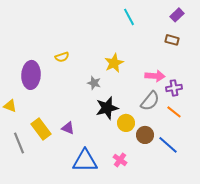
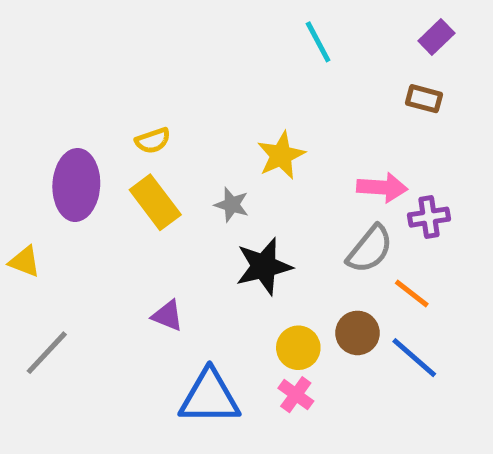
orange line: (174, 112) -> (412, 293), moved
yellow circle: (126, 123) -> (298, 348), moved
yellow rectangle: (41, 129) -> (155, 202), moved
gray line: (19, 143) -> (47, 353), turned 65

